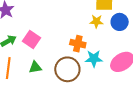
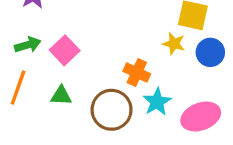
cyan star: (94, 59) -> (157, 102), turned 30

